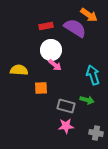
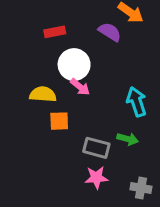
red rectangle: (46, 26) -> (55, 32), moved
purple semicircle: (75, 28) -> (110, 32), size x0.7
yellow semicircle: (19, 70) -> (43, 94), moved

